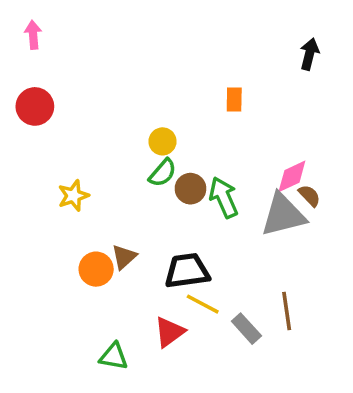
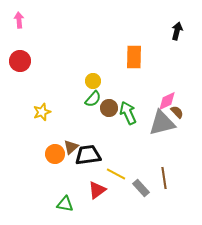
orange rectangle: (234, 99) -> (134, 57), size x1.6
black trapezoid: (187, 271) -> (88, 155), moved

